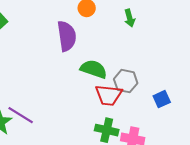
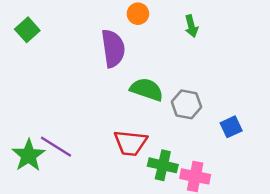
red trapezoid: (109, 95) -> (130, 143), moved

